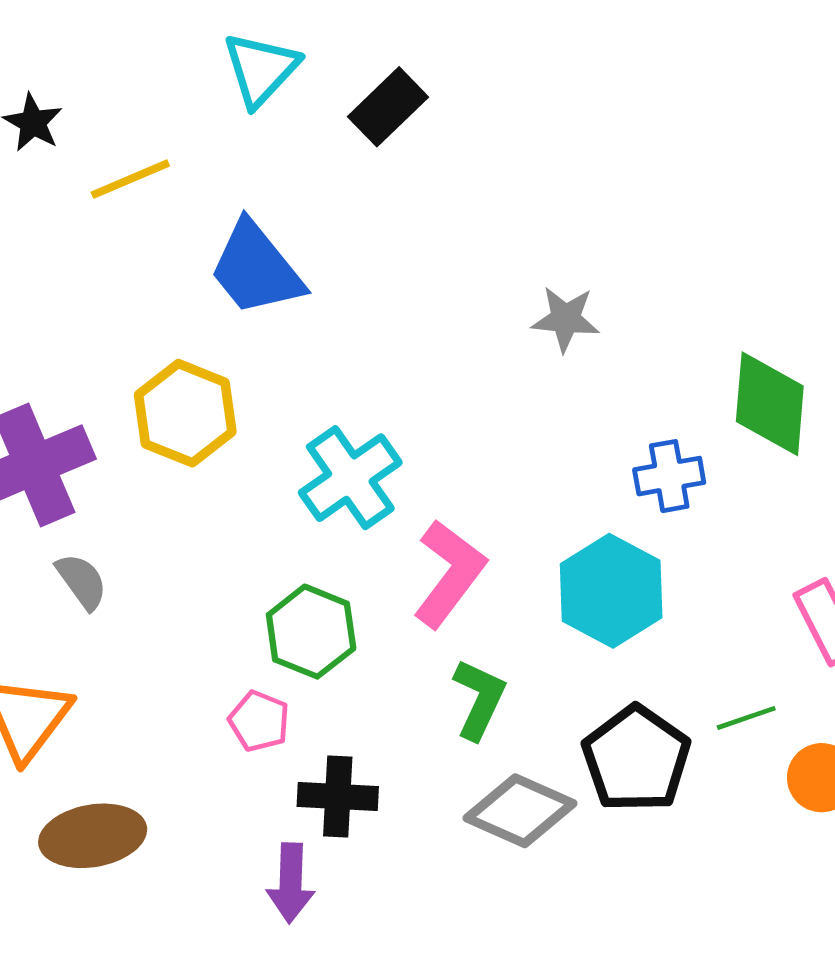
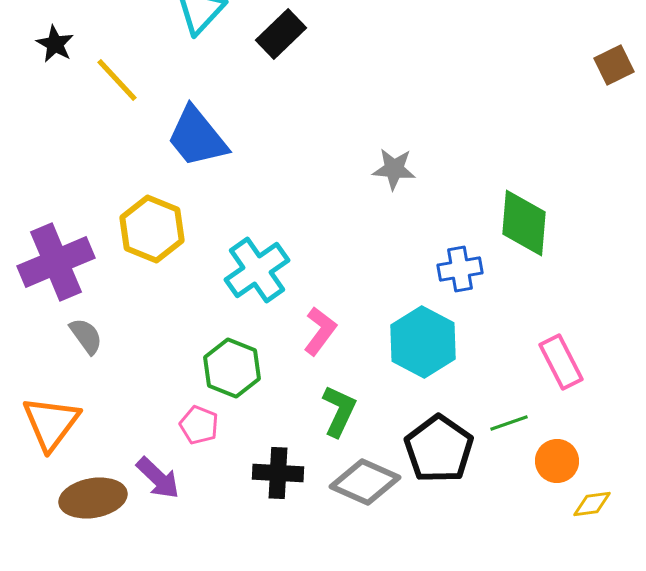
yellow line: (130, 179) -> (117, 80), turned 70
pink L-shape: (449, 573) -> (320, 331), size x0.7
black cross: (338, 797) -> (278, 473), moved
purple arrow: (291, 883) -> (158, 478), moved, turned -48

